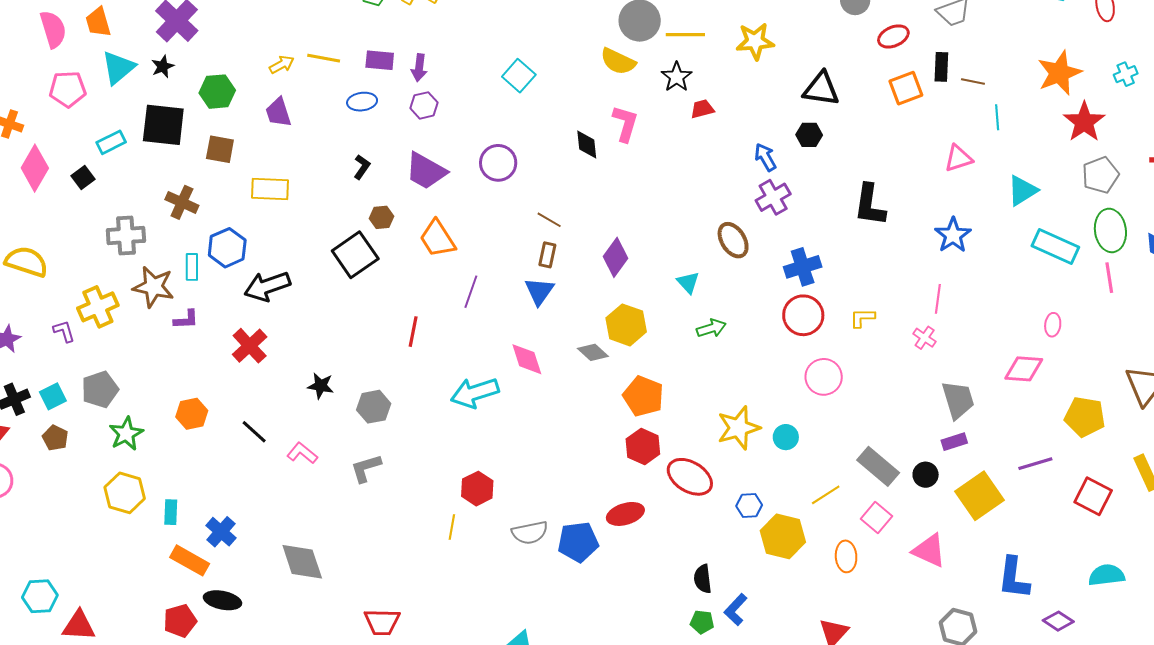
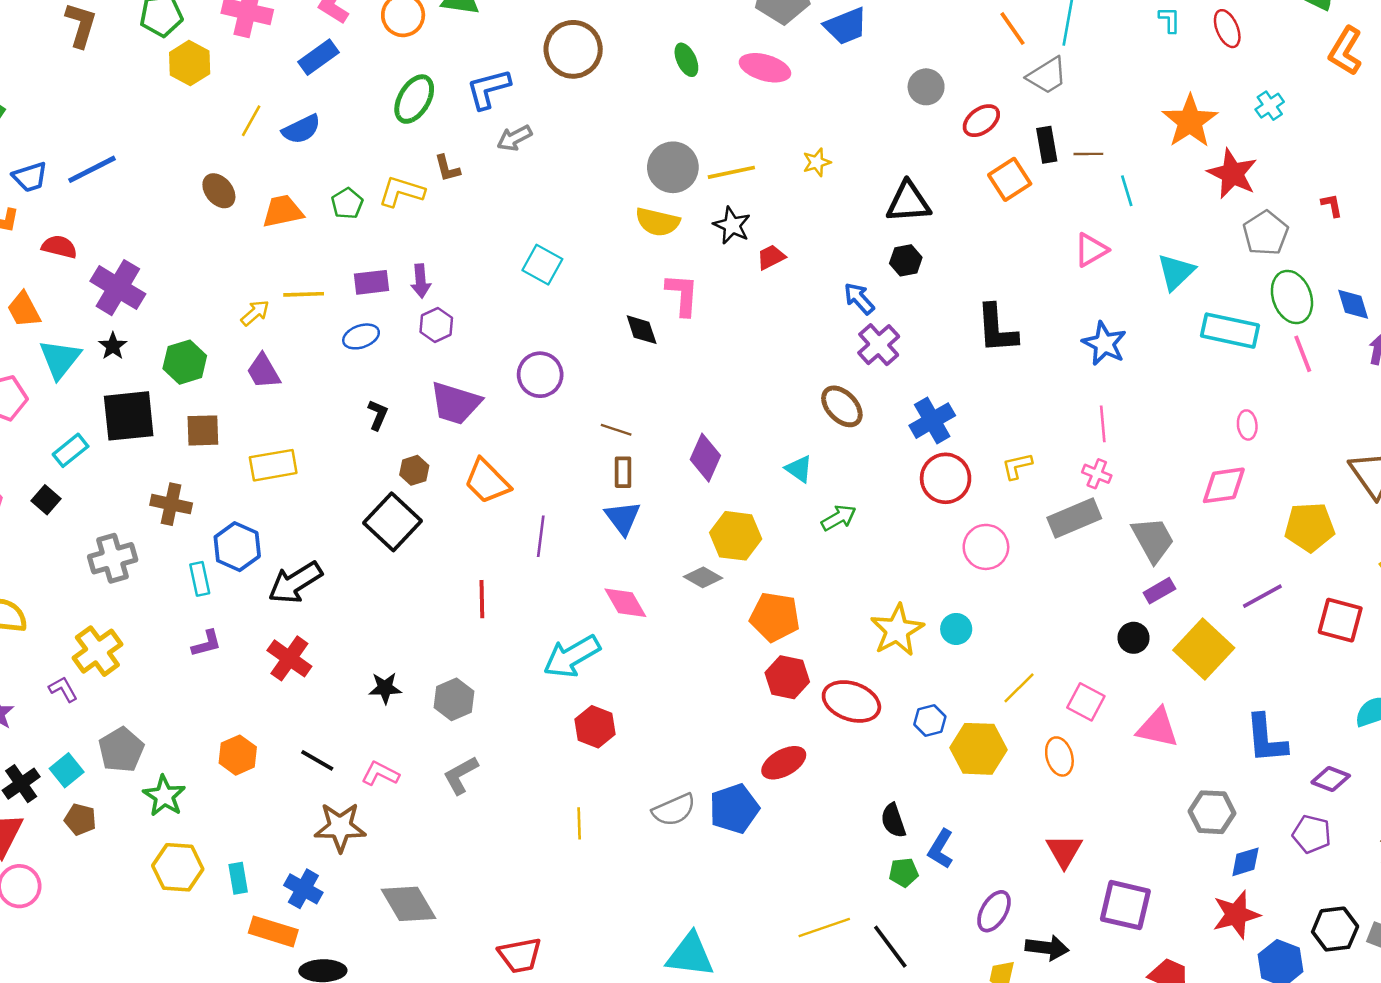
yellow star: (755, 41) -> (817, 162), size x0.6
brown star: (153, 287) -> (340, 827), moved
gray rectangle: (878, 466) -> (1074, 518), moved, turned -51
red hexagon: (477, 489) -> (595, 727), moved

